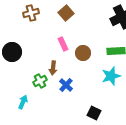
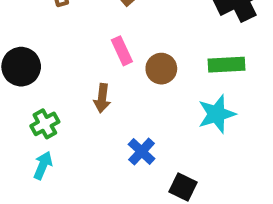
green cross: (40, 81) -> (45, 124), moved
blue cross: (66, 85) -> (142, 152), moved

